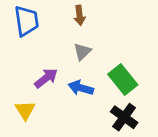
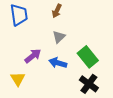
brown arrow: (79, 15) -> (57, 11), turned 32

